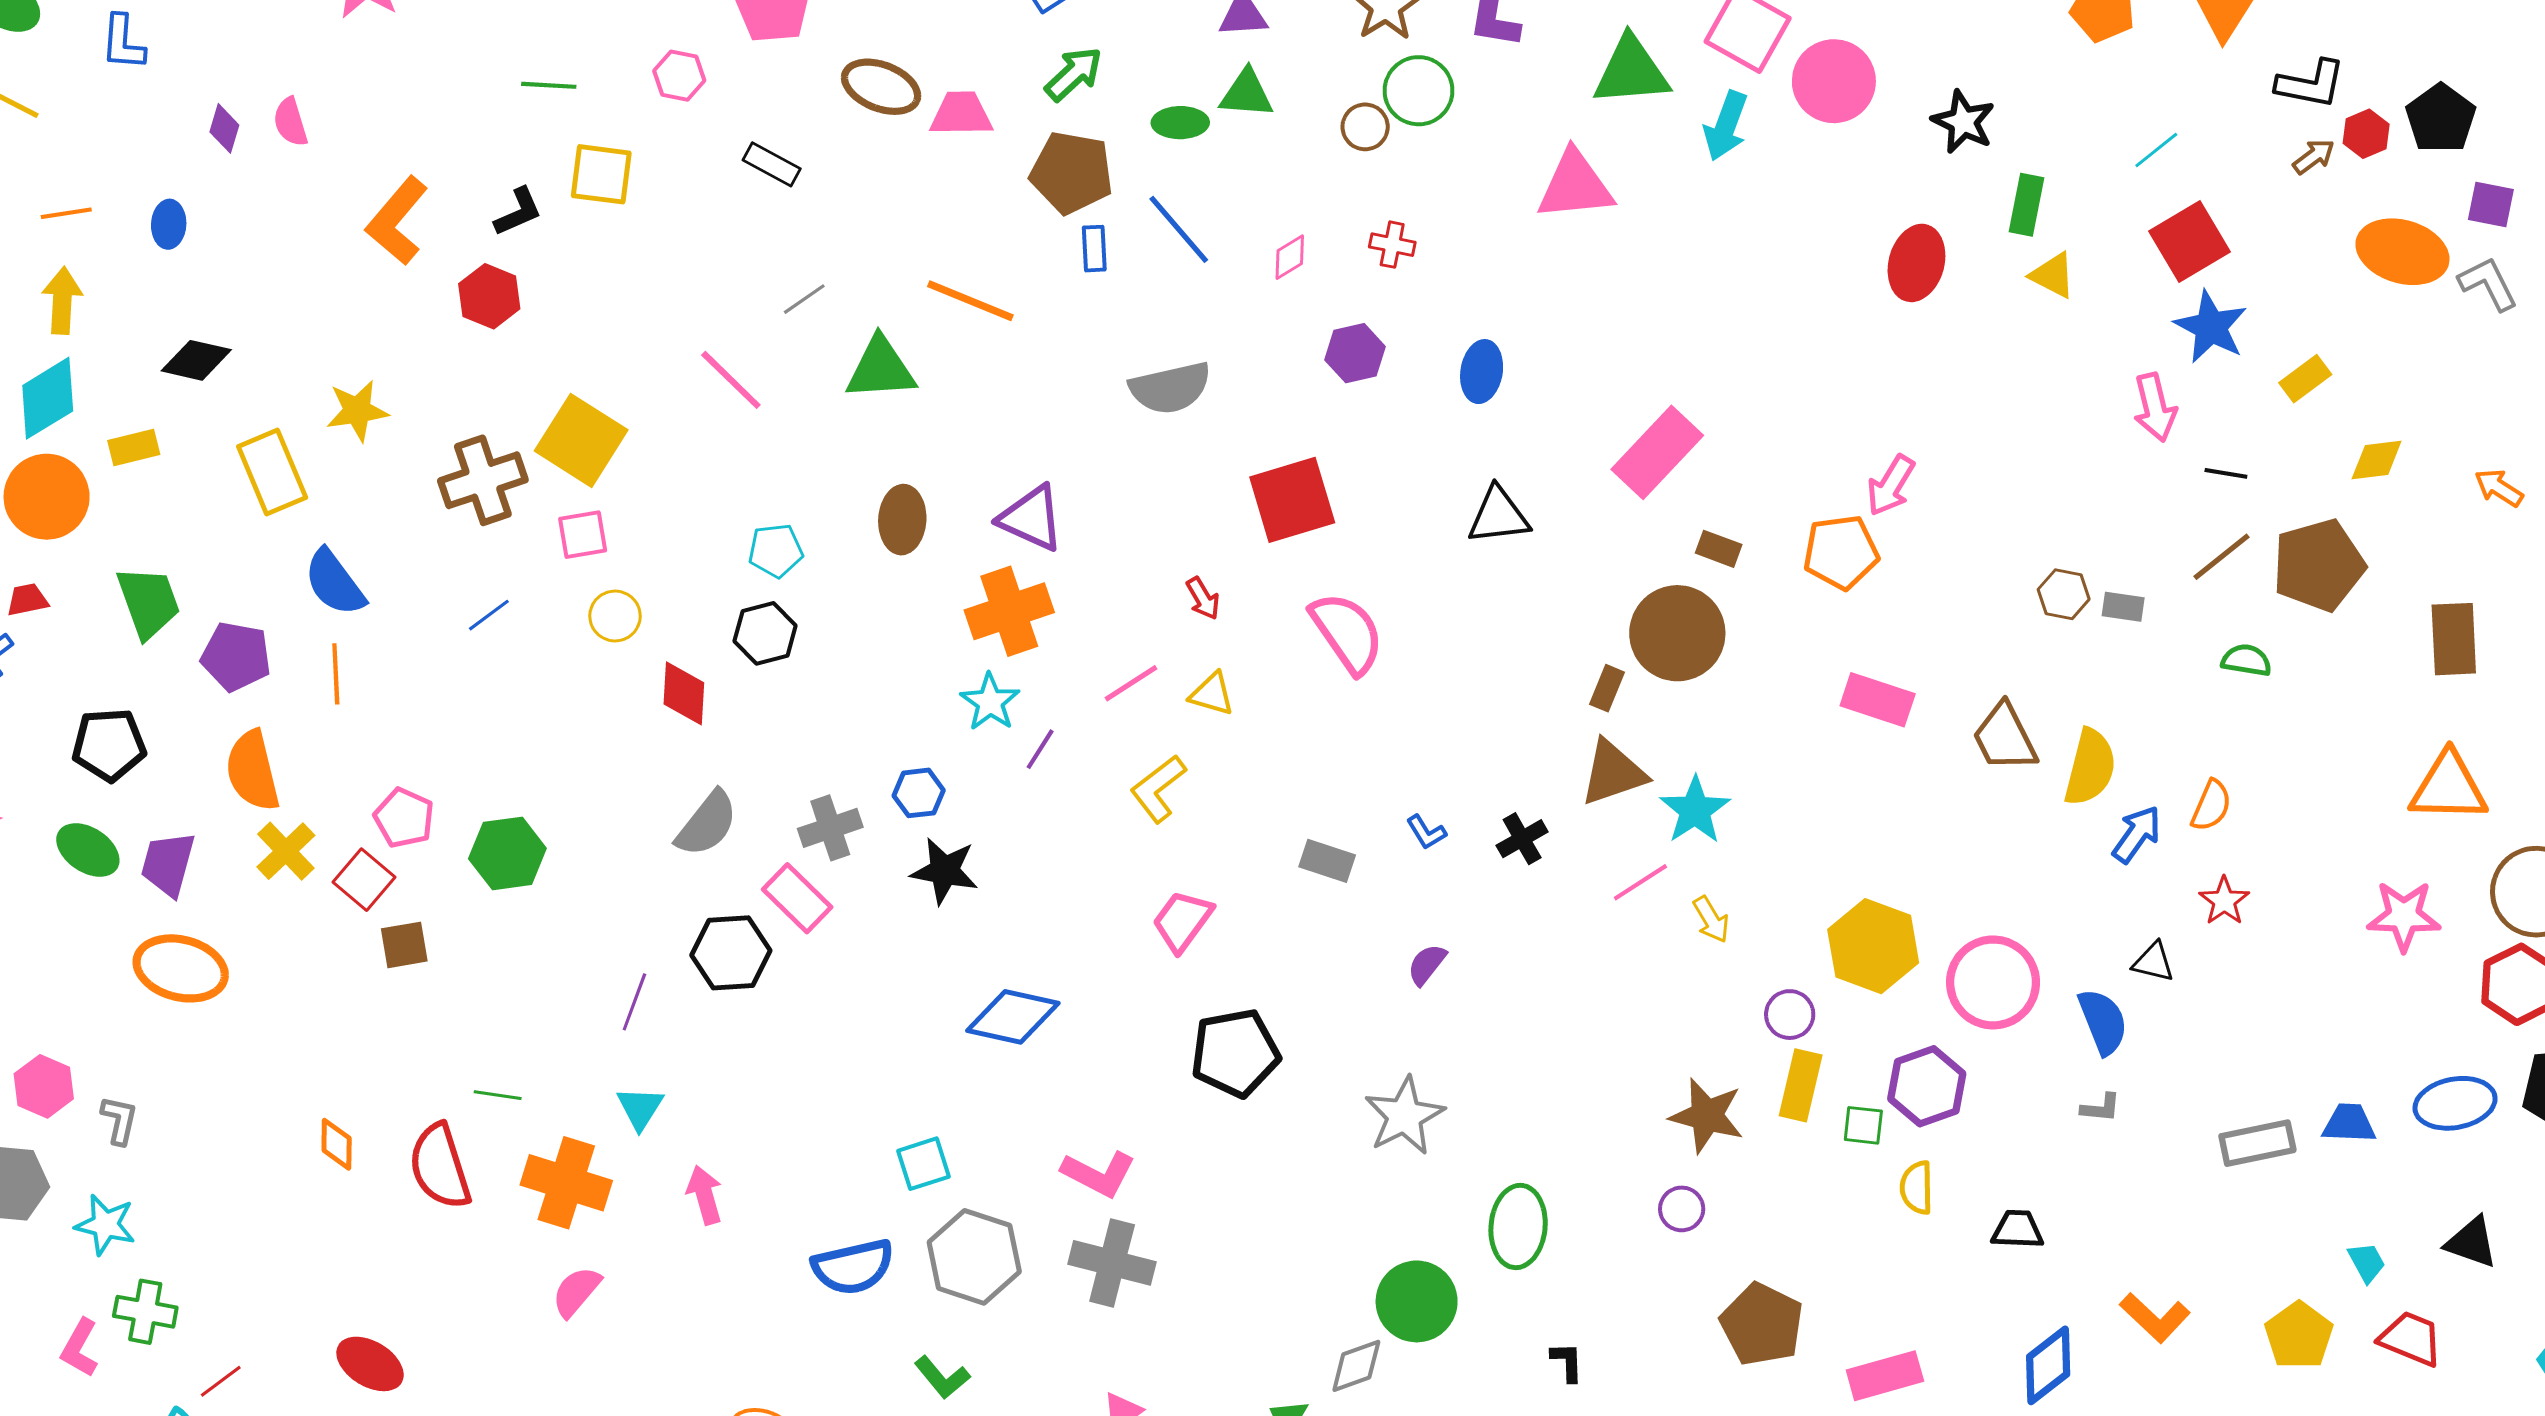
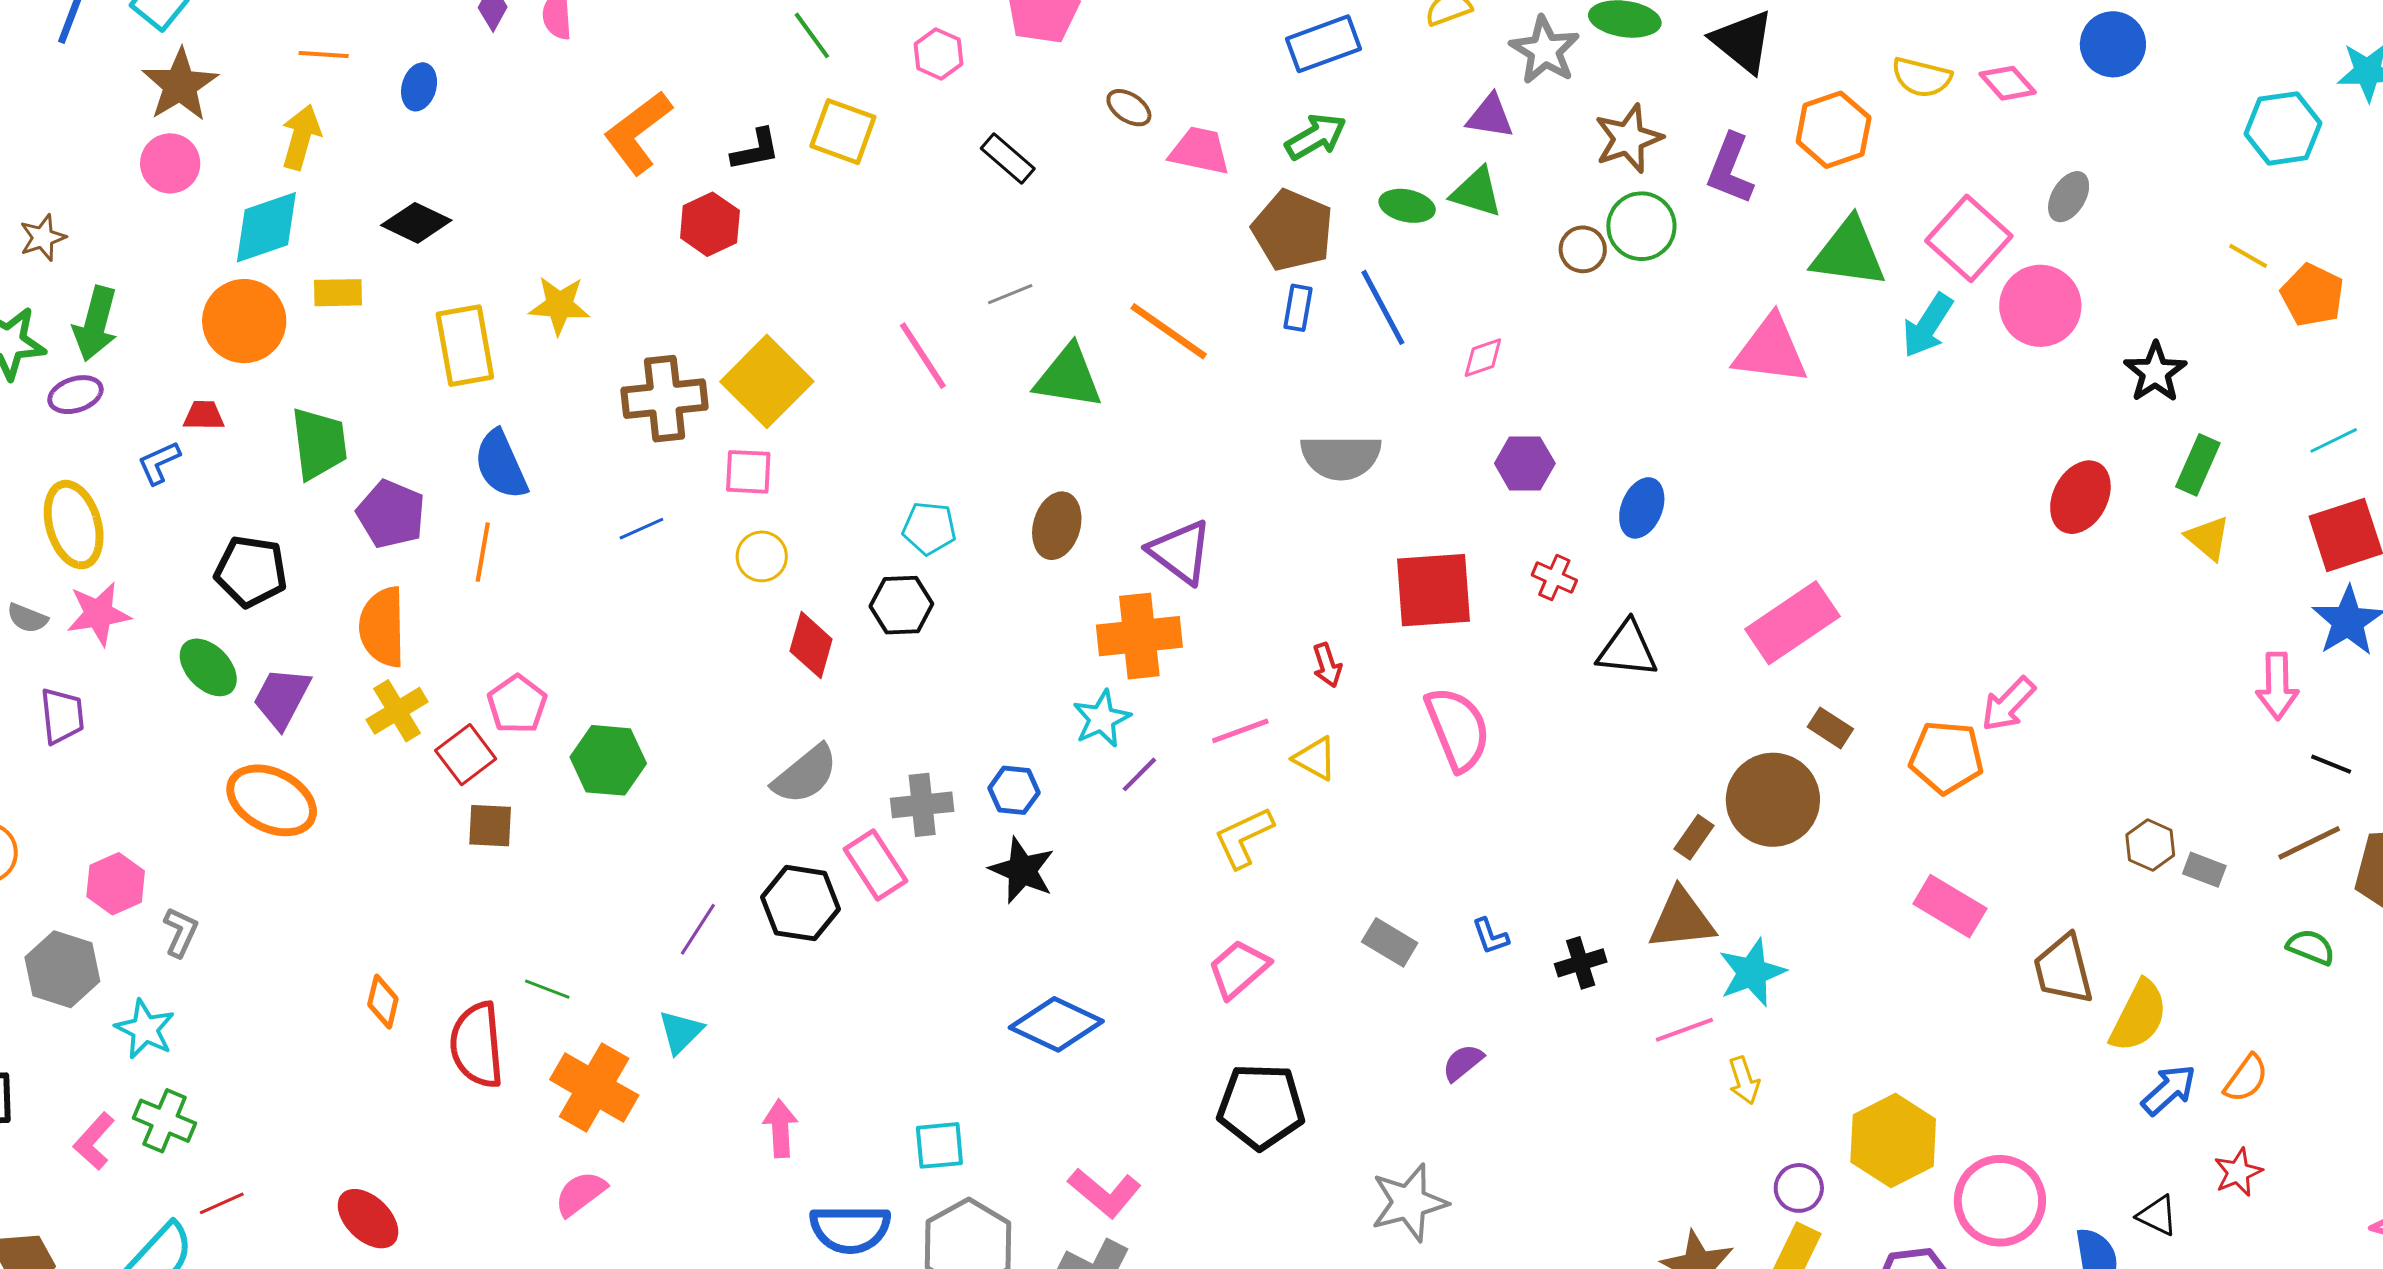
green line: (549, 85) -> (812, 35), turned 38
brown ellipse: (881, 87) -> (1129, 108), size x0.6
red cross: (1392, 245) -> (1554, 578), moved
pink arrow: (705, 1195) -> (780, 1128), moved

